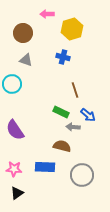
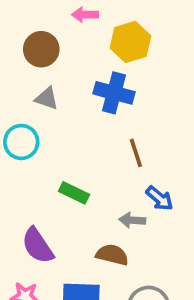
blue cross: (63, 57) -> (114, 93), size x1.5
green rectangle: (61, 112) -> (74, 193), moved
purple semicircle: (15, 130) -> (38, 246), moved

